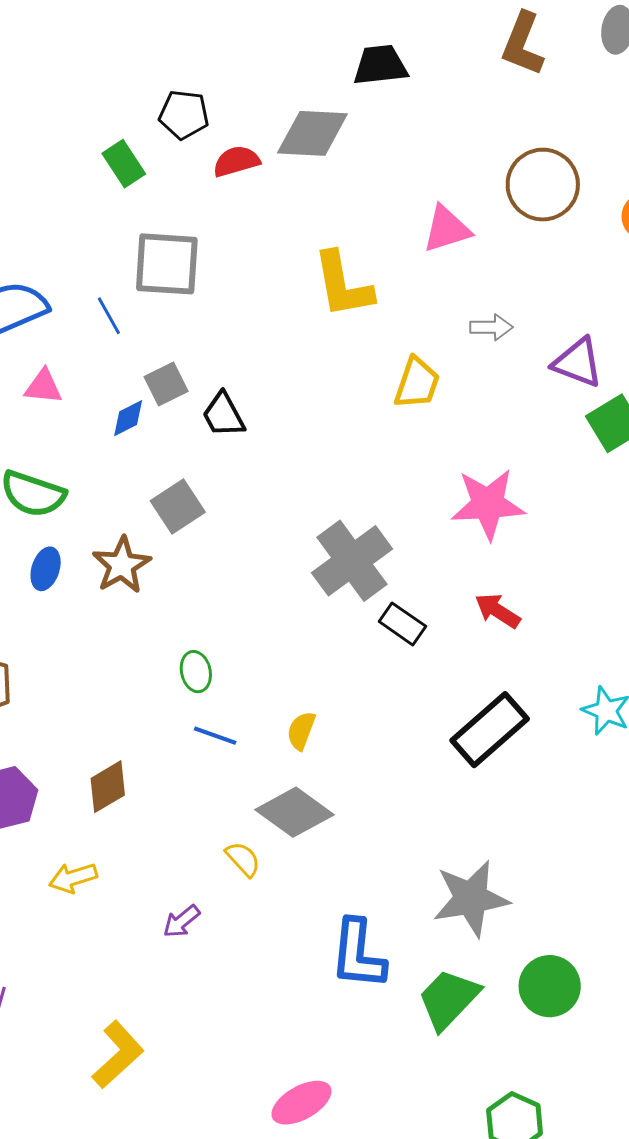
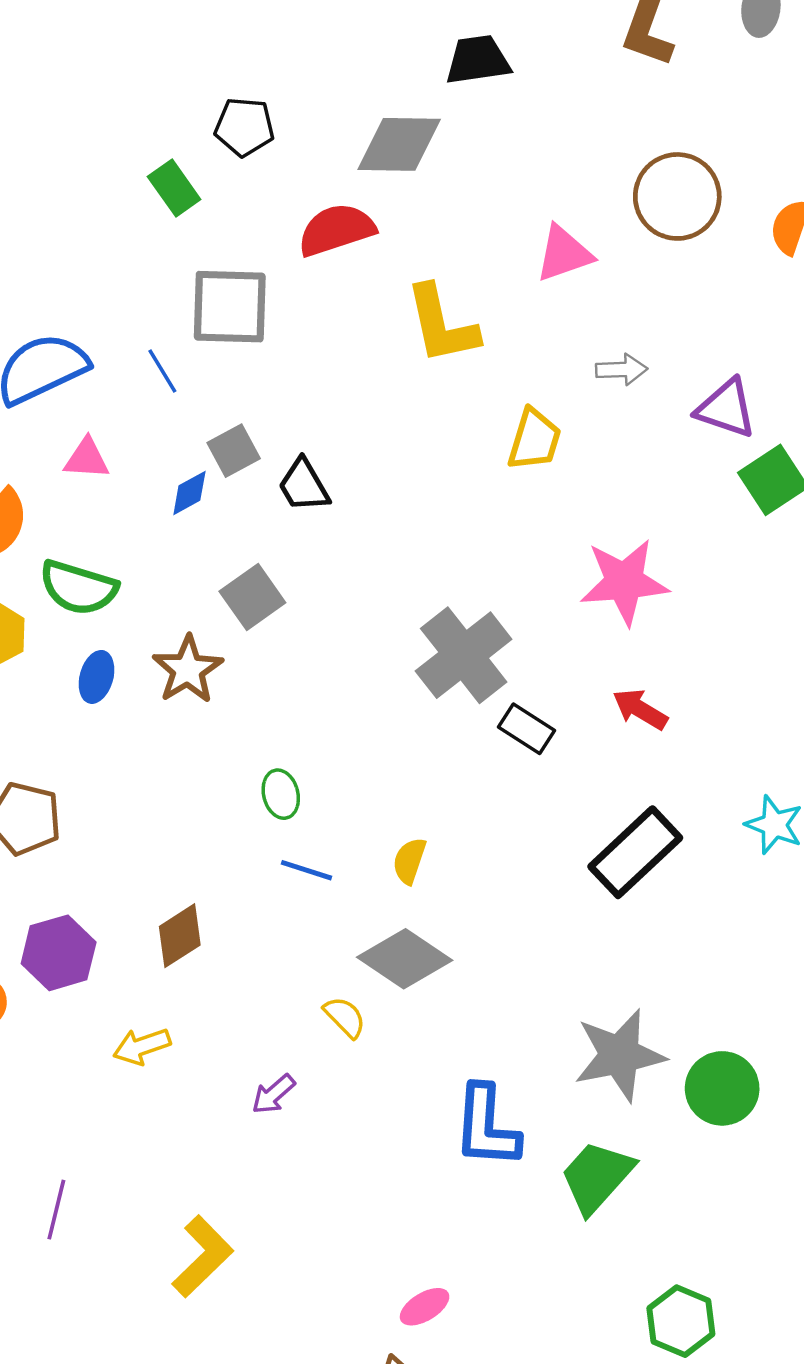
red semicircle: (236, 161) -> (336, 230), moved, size x1.4
green circle: (550, 986) -> (722, 1088), moved
pink ellipse: (301, 1103) -> (425, 1307), size x0.7

